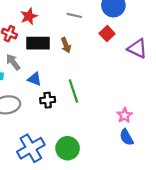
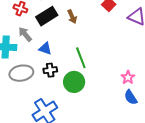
black rectangle: (38, 43) -> (47, 16), turned -30
black cross: (48, 100) -> (50, 70), moved
green circle: (68, 148) -> (74, 82), moved

